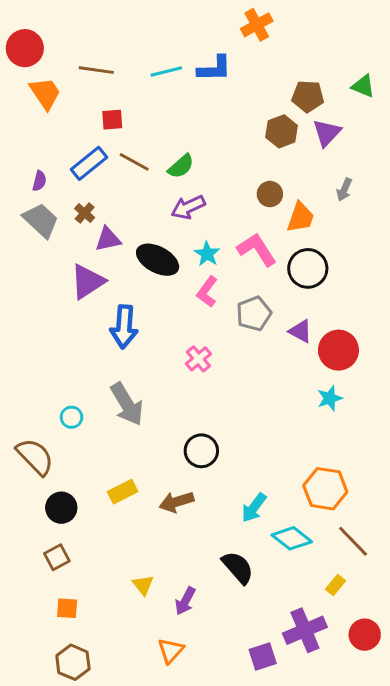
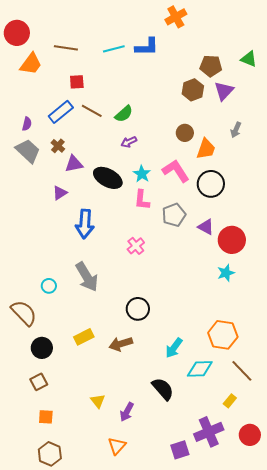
orange trapezoid: (45, 93) -> (31, 64), turned 70
purple arrow: (188, 207) -> (129, 142), size x0.7
purple triangle: (88, 282) -> (60, 193), size x0.6
pink L-shape: (207, 292) -> (142, 200), turned -30
cyan diamond: (292, 538) -> (200, 369), turned -40

